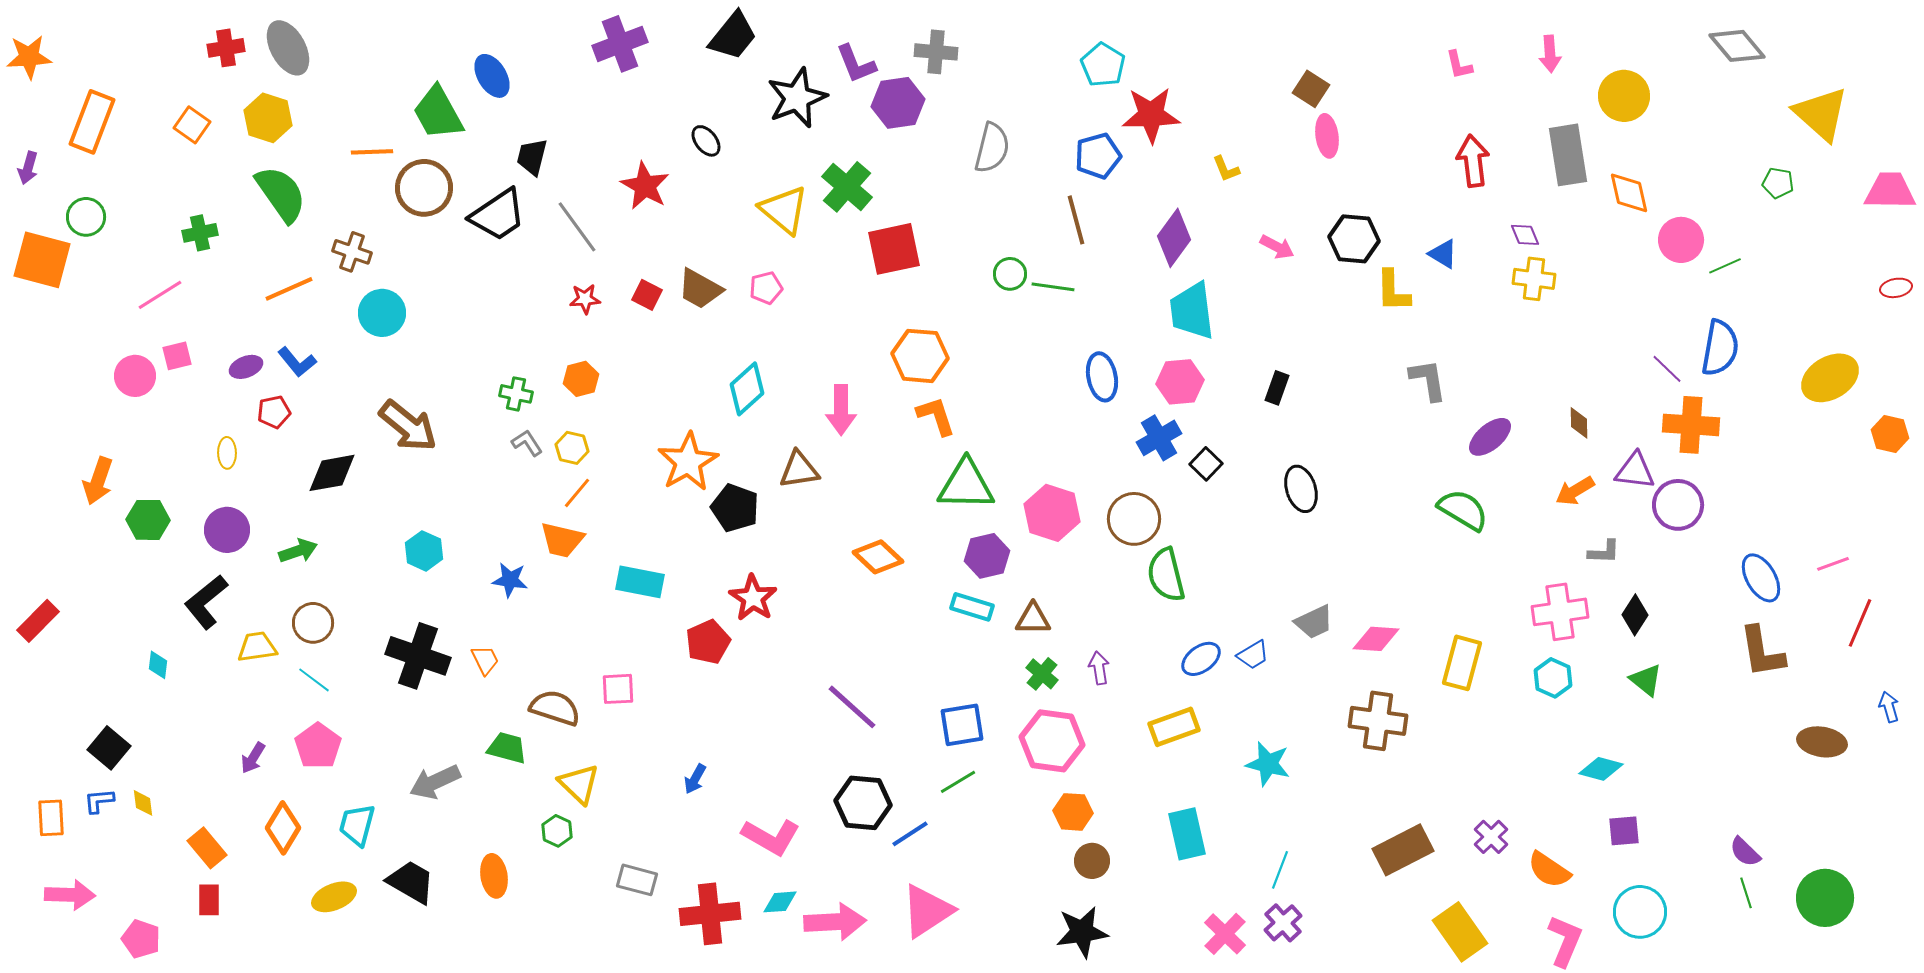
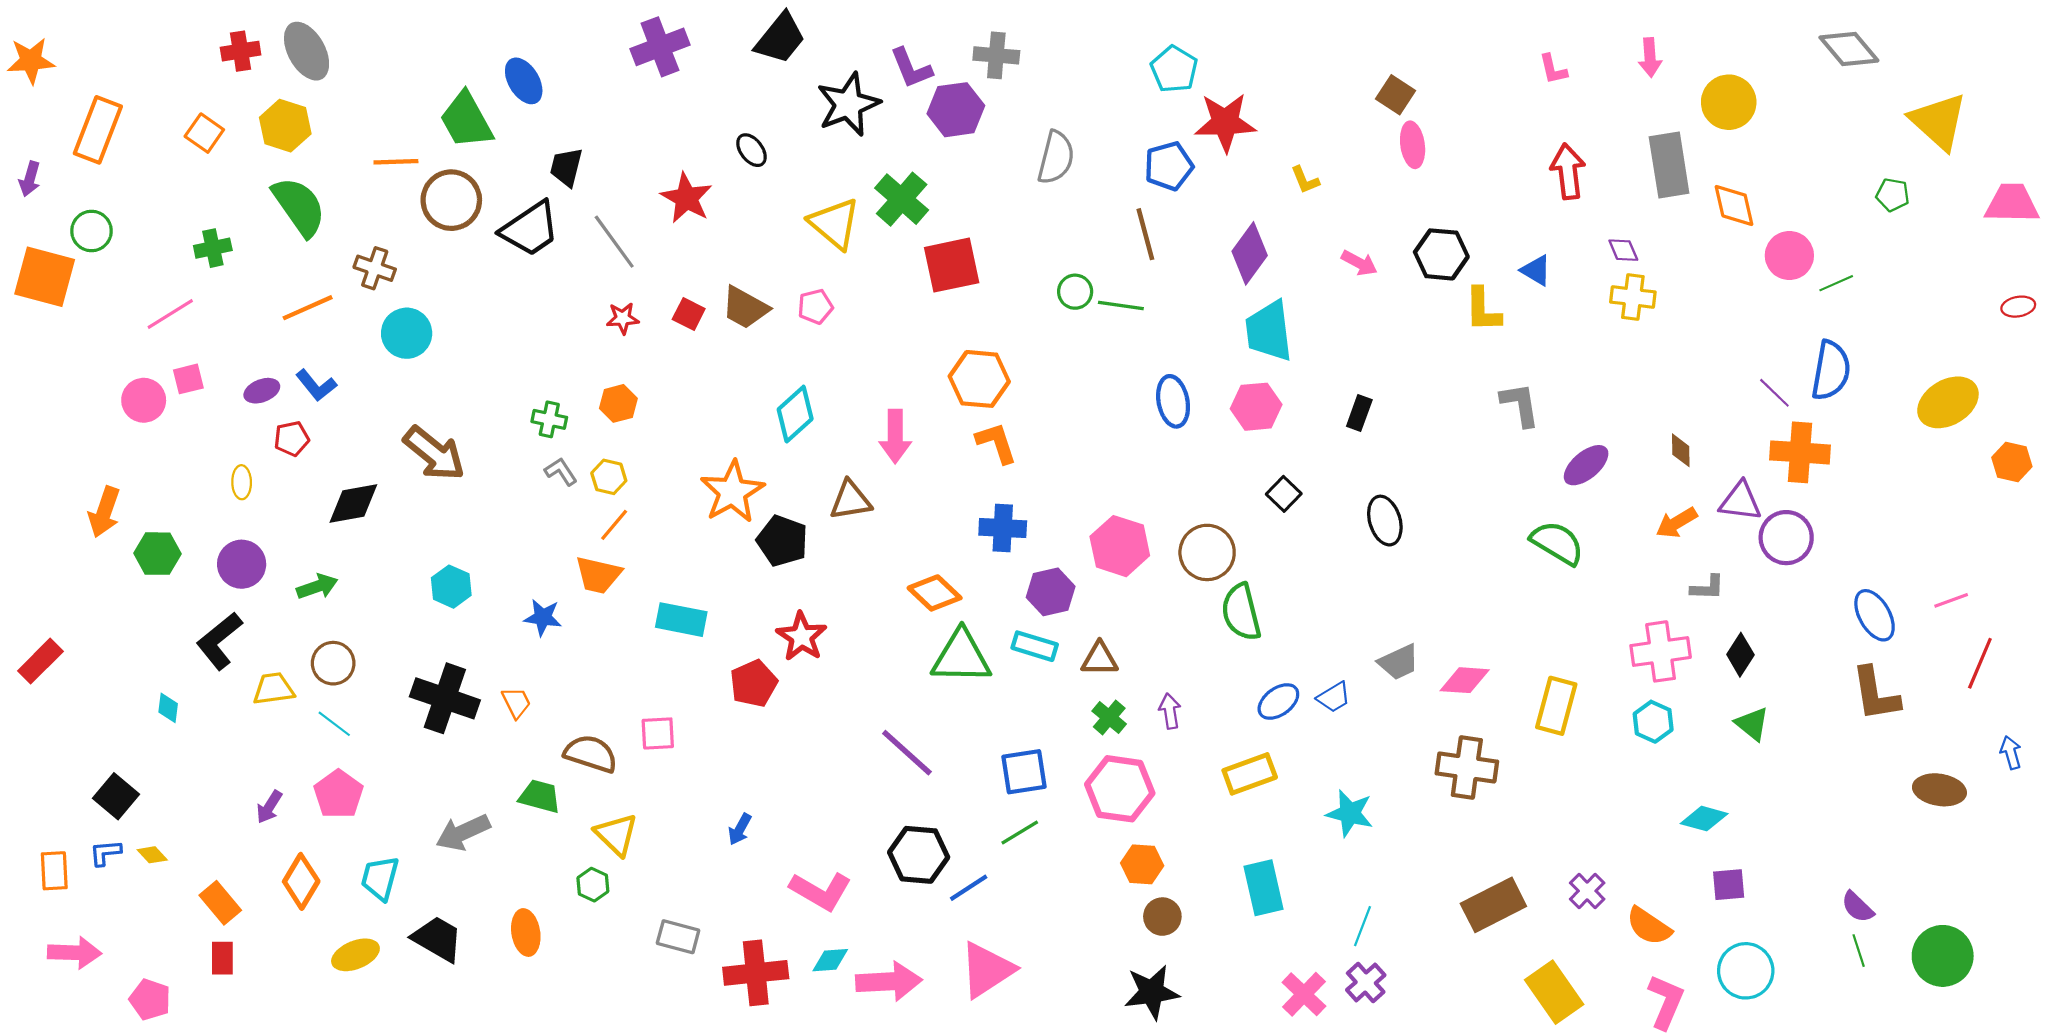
blue cross: (1159, 438) -> (1003, 528), moved, turned 33
green triangle: (966, 485) -> (961, 657), moved
yellow diamond: (143, 803) -> (152, 855), turned -36

